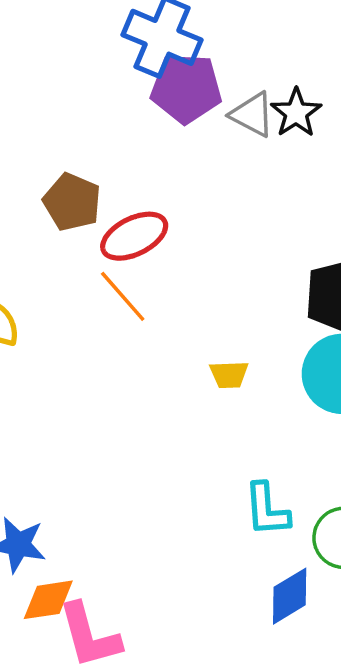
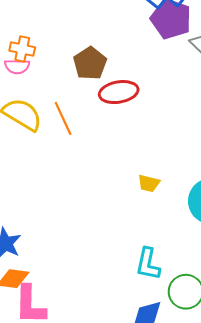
orange line: (123, 296) -> (63, 118), moved

